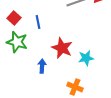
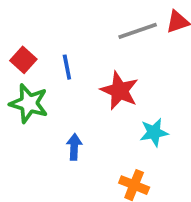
red star: (62, 48) -> (120, 91), moved

